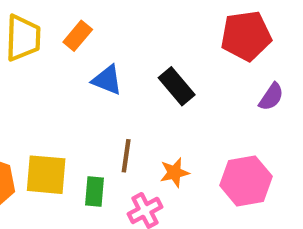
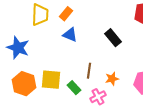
blue triangle: (107, 80) -> (70, 35), moved
green rectangle: (95, 191) -> (74, 88), turned -48

